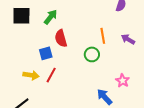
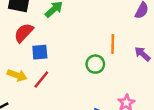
red semicircle: (61, 38) -> (24, 33), moved, turned 48

